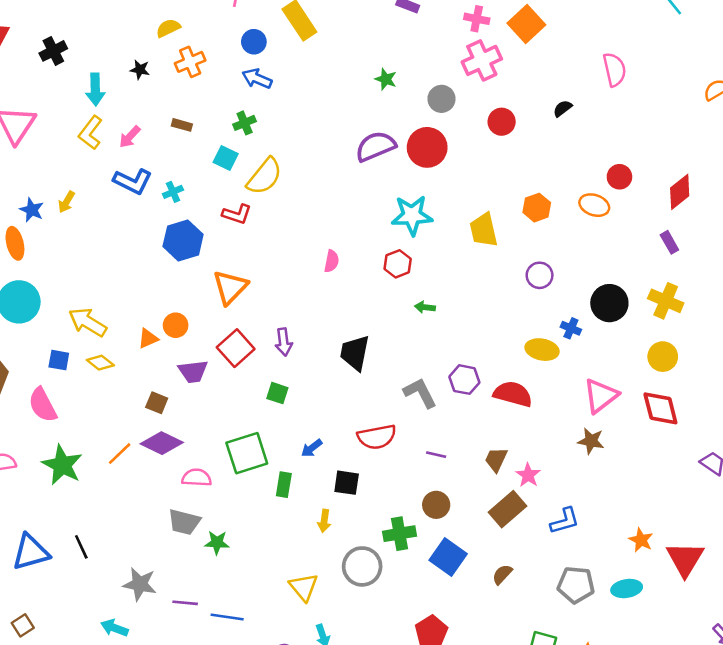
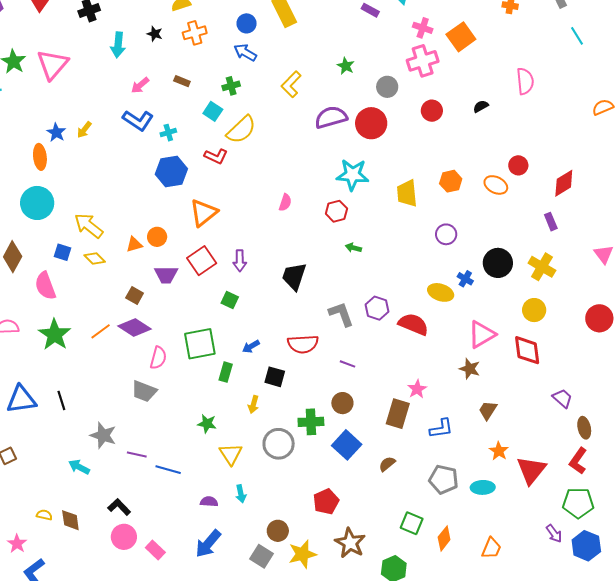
yellow L-shape: (90, 133) -> (291, 84), moved
brown trapezoid: (496, 460) -> (488, 410), moved
pink semicircle: (197, 478) -> (158, 358), turned 95
brown rectangle: (508, 509) -> (398, 414), turned -40
green star: (217, 543) -> (207, 424), moved

